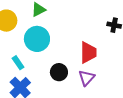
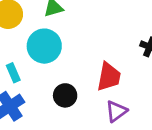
purple triangle: (87, 78) -> (116, 111), moved

